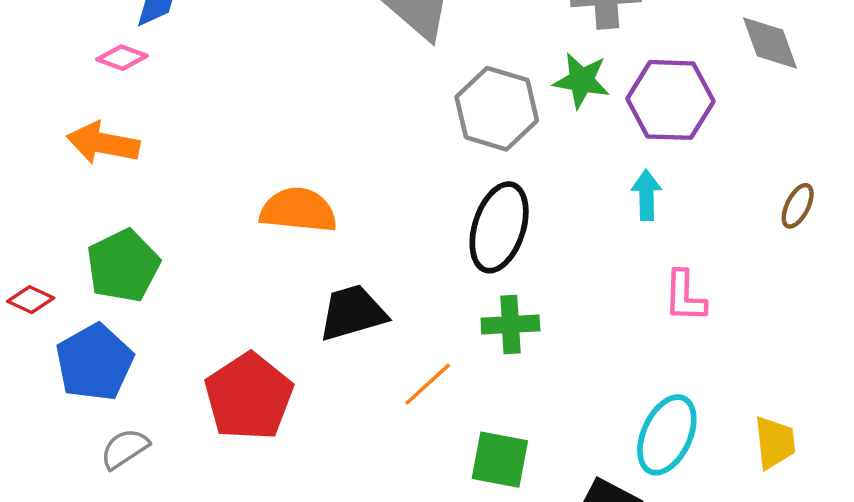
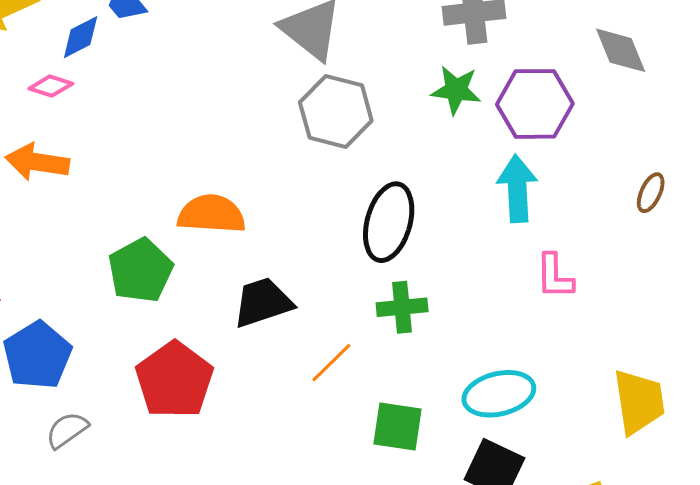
gray hexagon: (497, 109) -> (336, 111), moved
cyan arrow: (647, 195) -> (517, 189), size x1.5
green pentagon: (123, 266) -> (141, 270), moved
cyan ellipse: (667, 435) -> (499, 394), moved, turned 54
yellow trapezoid: (775, 442) -> (639, 402), size x1.4

